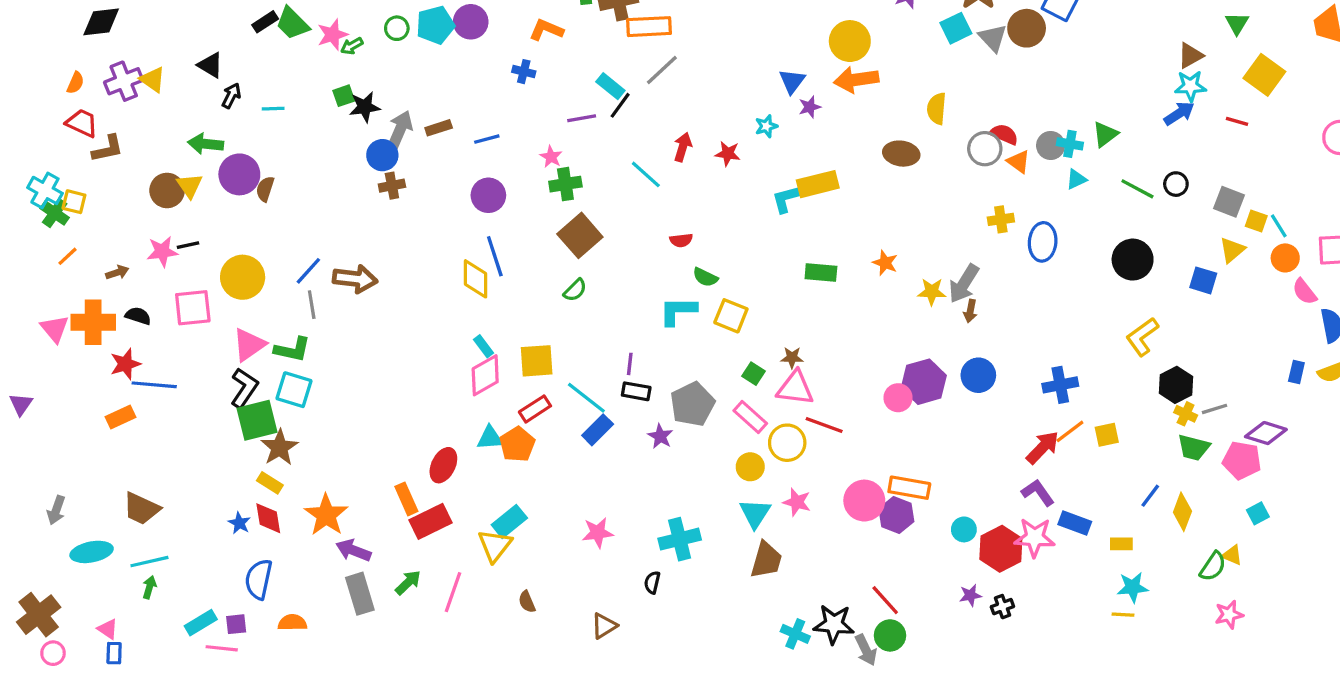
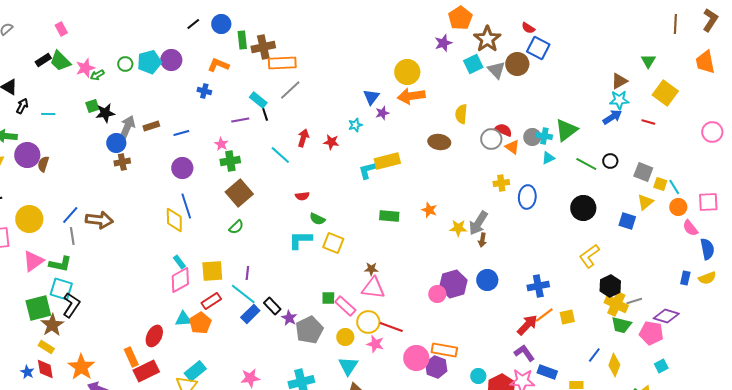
black line: (620, 105) -> (264, 112), turned -54
green triangle: (1105, 134) -> (566, 130), size x1.4
purple line: (630, 364) -> (247, 273), moved
green square: (753, 374) -> (328, 298), moved, turned -32
black L-shape: (244, 388) -> (71, 305), moved
black rectangle: (636, 391) -> (272, 306), moved, turned 36
gray pentagon: (692, 404) -> (309, 330), moved
yellow cross: (1186, 414) -> (616, 304), size x1.6
red line: (824, 425) -> (391, 327), moved
pink star: (797, 502) -> (375, 344), moved

